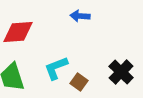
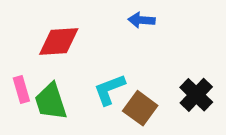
brown square: (79, 82) -> (140, 108), size x1.4

